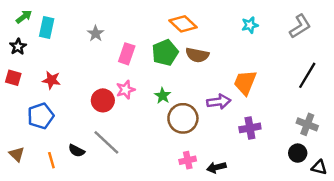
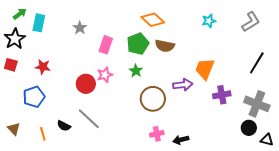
black star: (18, 47) -> (15, 39), size x1.5
green star: (163, 96) -> (136, 71), moved
gray cross: (307, 124) -> (257, 104), size x1.4
purple cross: (250, 128) -> (222, 95), moved

